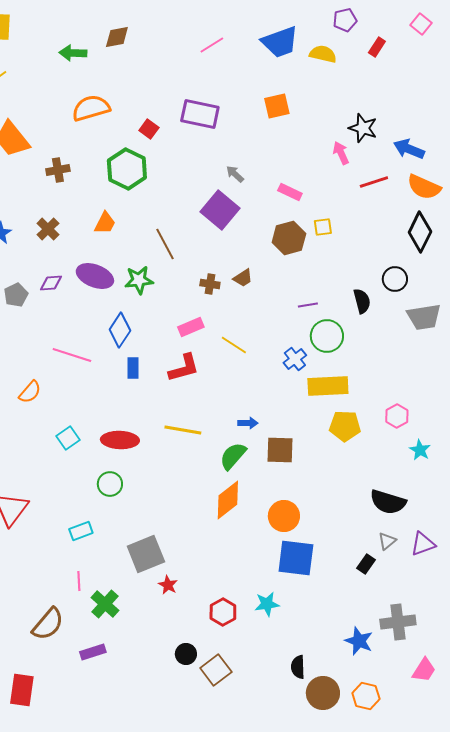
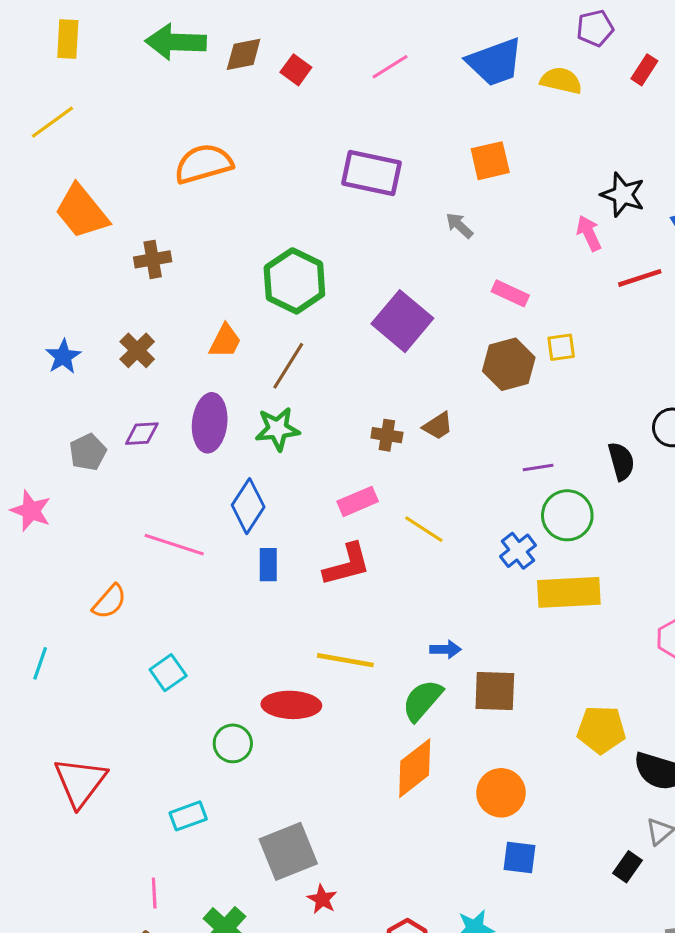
green arrow: (73, 53) -> (176, 42), moved, size x1.4
red square: (149, 129) -> (296, 70), moved
green hexagon: (127, 169) -> (294, 281), moved
gray arrow: (235, 174) -> (459, 225), moved
brown line: (165, 244) -> (288, 366), moved, turned 60
purple ellipse: (95, 276) -> (210, 423), turned 75
yellow pentagon: (345, 426) -> (601, 730), moved
red ellipse: (120, 440) -> (291, 705), moved
blue square: (296, 558) -> (520, 858), size x0.6
pink line: (79, 581) -> (154, 893), moved

